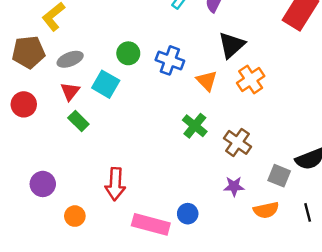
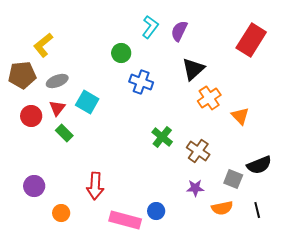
green circle: (128, 53) -> (121, 53), moved
orange triangle: (207, 81) -> (240, 116), moved
red circle: (24, 104) -> (31, 116), moved

